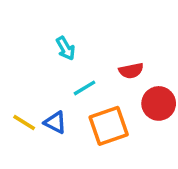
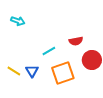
cyan arrow: (66, 48) -> (18, 21), moved, turned -40
blue triangle: (55, 122) -> (32, 71), turned 32

